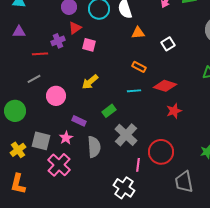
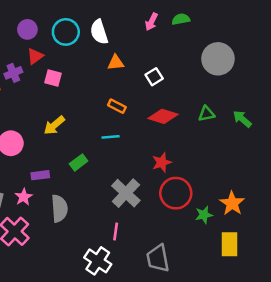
red diamond: (165, 86) -> (163, 116), moved
purple rectangle: (79, 121) -> (40, 175), turned -32
gray cross: (126, 135) -> (126, 193), moved
red circle: (161, 152) -> (176, 193), moved
gray trapezoid: (184, 182) -> (158, 258), moved

